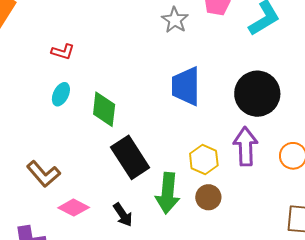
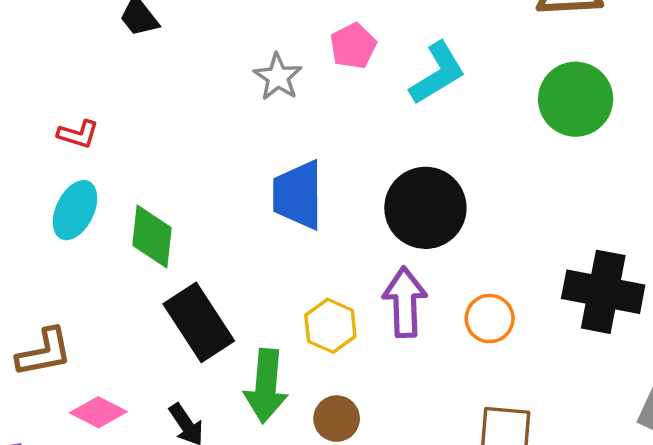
cyan ellipse: (61, 94) -> (75, 210), size x1.4
brown L-shape: (43, 174) -> (44, 352), turned -60
brown circle: (208, 197) -> (337, 419), moved

